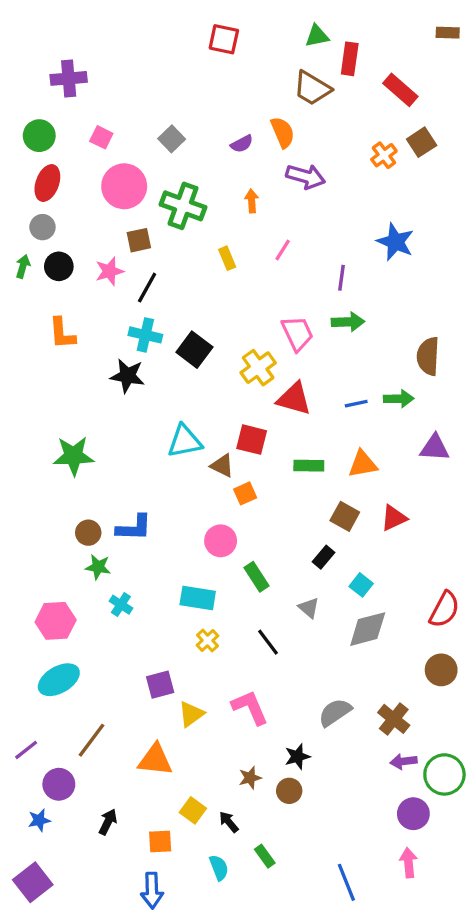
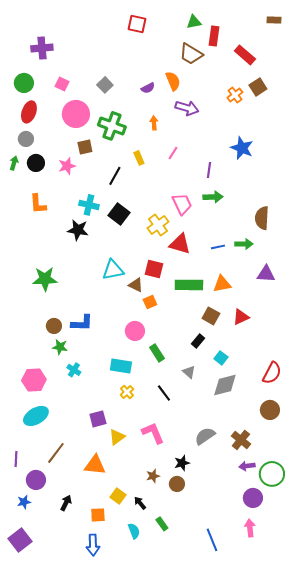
black line: (147, 288) -> (115, 176), moved
green rectangle: (309, 466) -> (189, 285), size x1.5
purple line: (26, 750) -> (16, 459), turned -49

